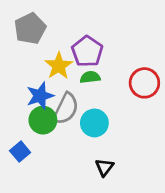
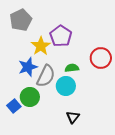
green semicircle: (90, 77) -> (72, 68), moved
green circle: (43, 120) -> (30, 97), moved

